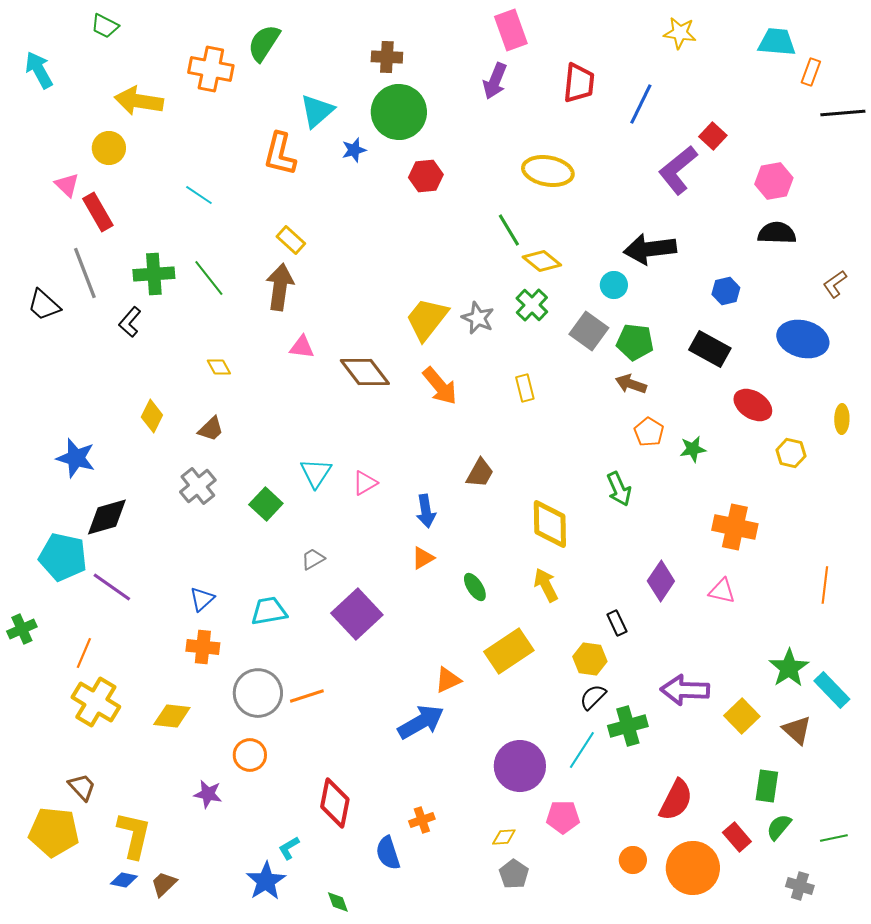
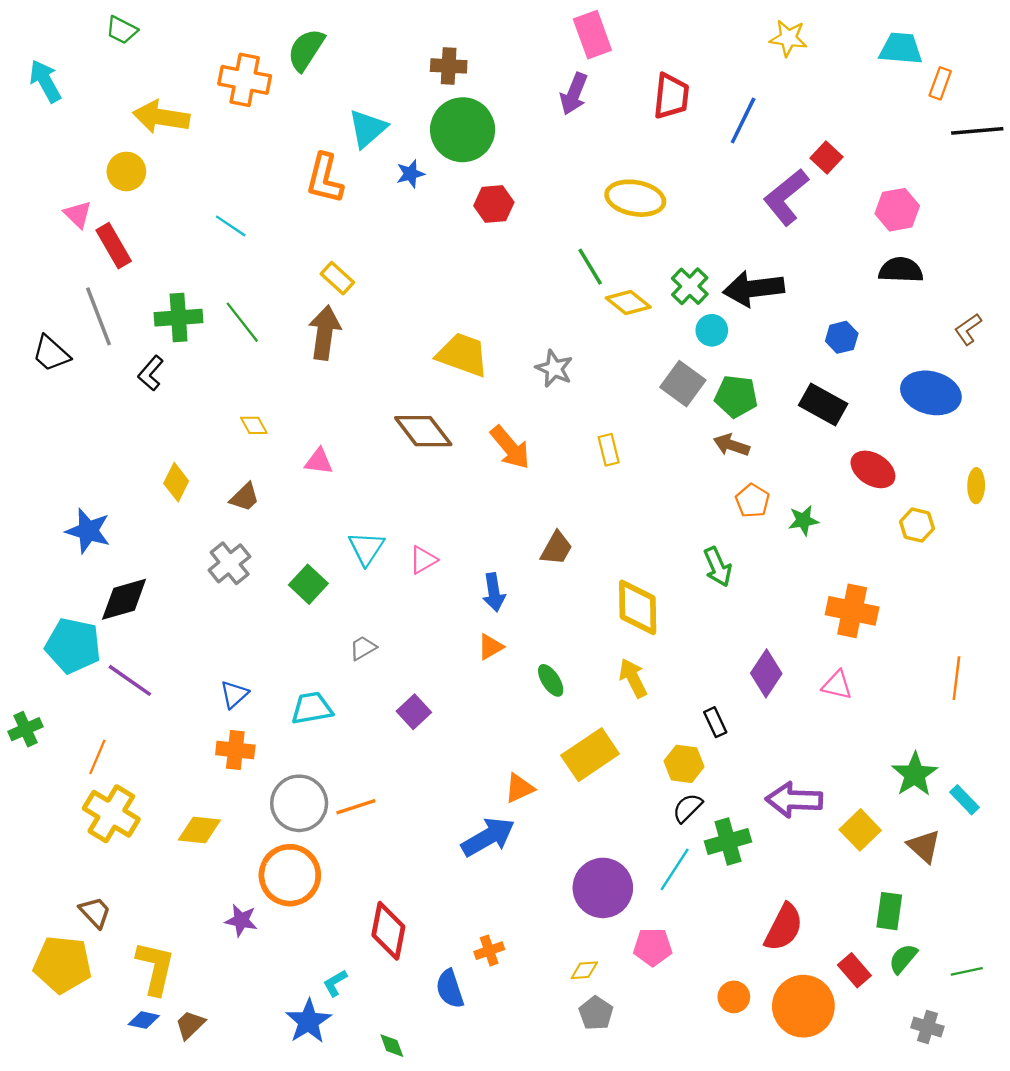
green cross: (532, 305) -> (690, 286), moved
yellow trapezoid: (427, 319) -> (463, 355), moved, turned 72
pink triangle: (302, 347) -> (319, 461), moved
purple square: (357, 614) -> (414, 712), size x0.6
cyan rectangle: (832, 690) -> (965, 800), size x0.7
orange circle: (250, 755) -> (290, 875), size x1.6

